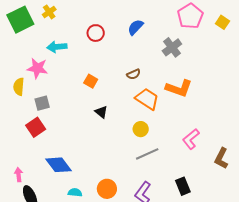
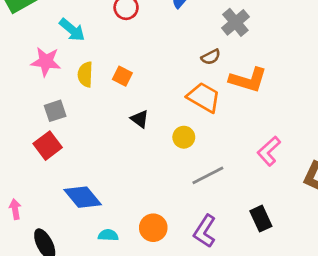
cyan arrow: (57, 47) -> (72, 30), turned -132
brown semicircle: (134, 74) -> (211, 57), moved
yellow semicircle: (19, 87) -> (85, 74), moved
yellow circle: (141, 129) -> (184, 137), moved
pink arrow: (19, 175) -> (15, 209), moved

